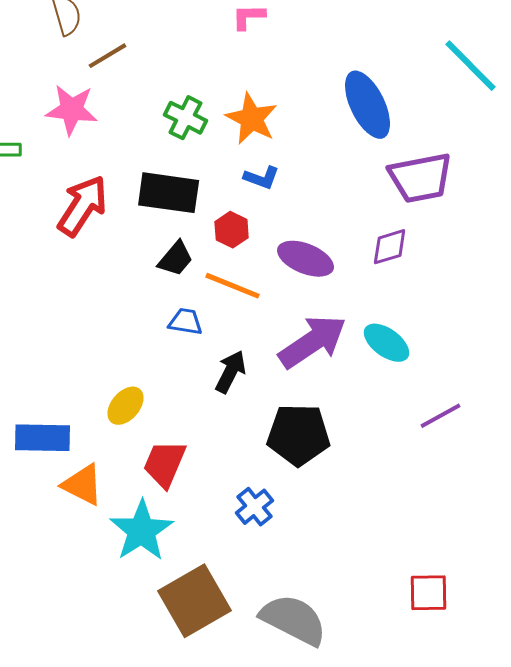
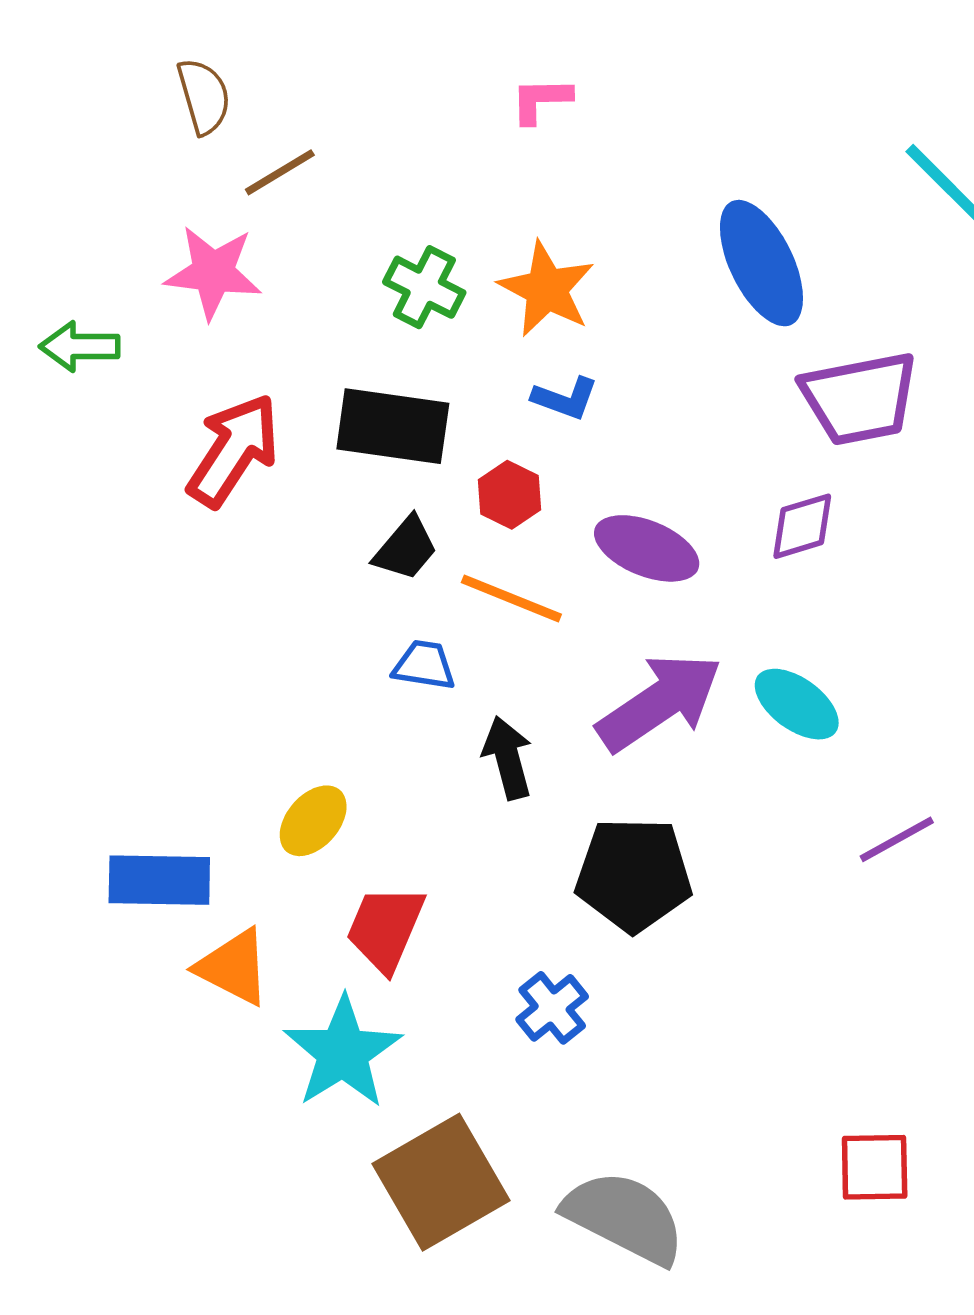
black arrow: (231, 372) -> (508, 758), turned -42

